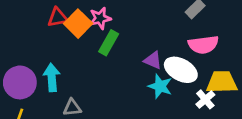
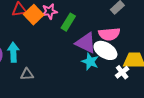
green rectangle: (109, 43) -> (68, 22), moved
pink semicircle: (203, 45) -> (109, 34), moved
purple triangle: (153, 60) -> (86, 43), size x1.6

